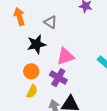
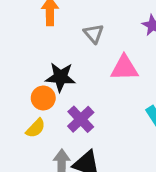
black star: (36, 44) -> (60, 77), moved
pink triangle: (65, 56) -> (124, 68), moved

